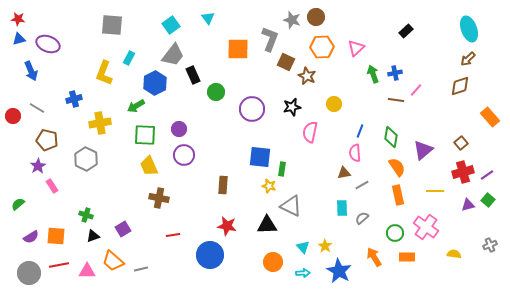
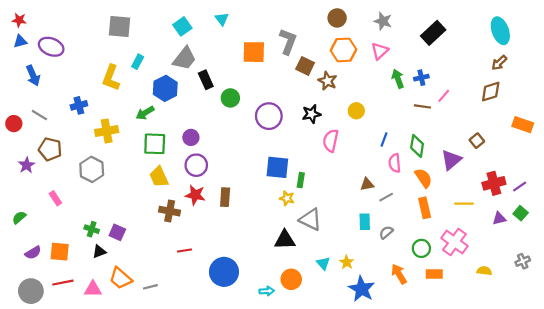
gray star: (292, 20) -> (383, 21), moved
black rectangle: (406, 31) -> (433, 33), size x1.6
orange rectangle: (490, 117) -> (523, 125), turned -30
brown square: (461, 143) -> (477, 141), moved
pink semicircle: (355, 153) -> (395, 163), moved
purple star: (38, 166) -> (27, 165), moved
brown rectangle: (223, 185) -> (225, 197), moved
red star: (227, 226) -> (195, 195), moved
purple square: (123, 229) -> (117, 232), moved, turned -35
cyan arrow: (303, 273) -> (267, 291), moved

